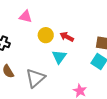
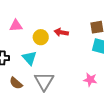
cyan triangle: (59, 57) -> (30, 58), moved

